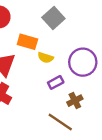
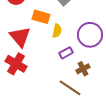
yellow semicircle: (45, 58) -> (57, 31), turned -96

